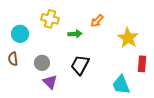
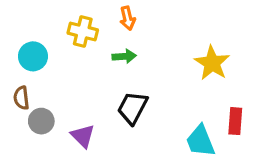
orange arrow: (97, 21) -> (128, 18), moved, turned -56
gray circle: (42, 63) -> (41, 121), moved
red rectangle: (142, 64) -> (235, 121), moved

